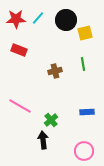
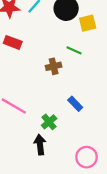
green line: (83, 64) -> (74, 50), moved, turned -56
blue rectangle: (87, 112) -> (75, 104), moved, turned 48

